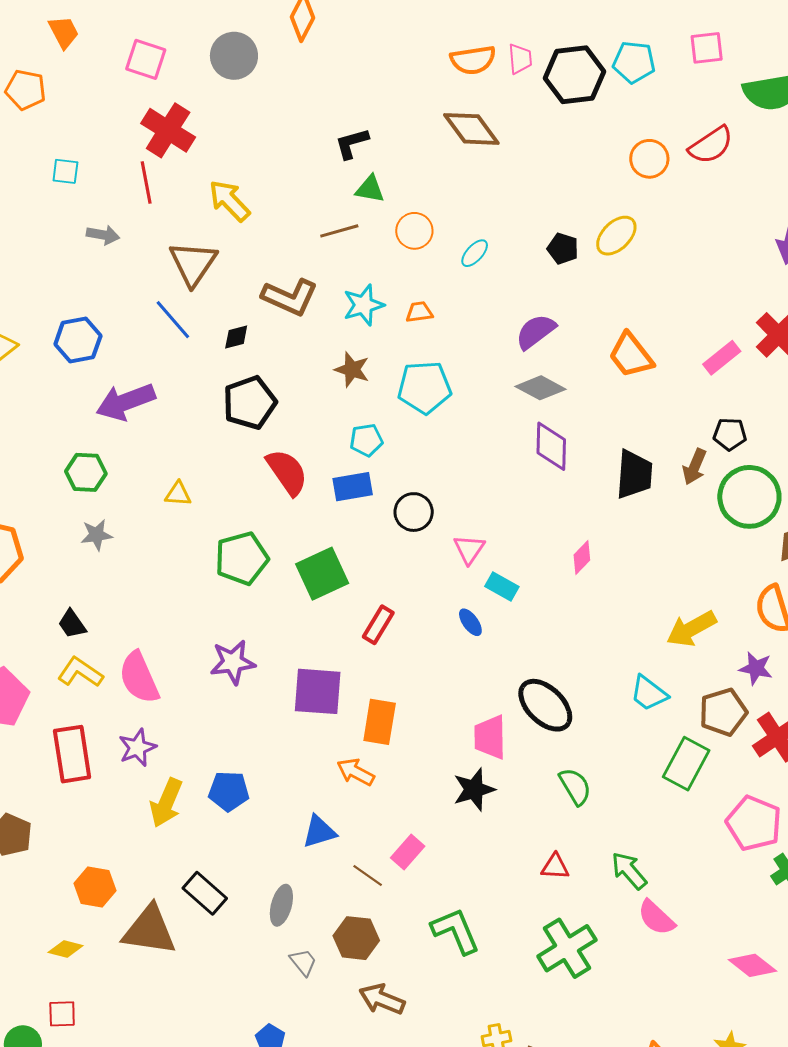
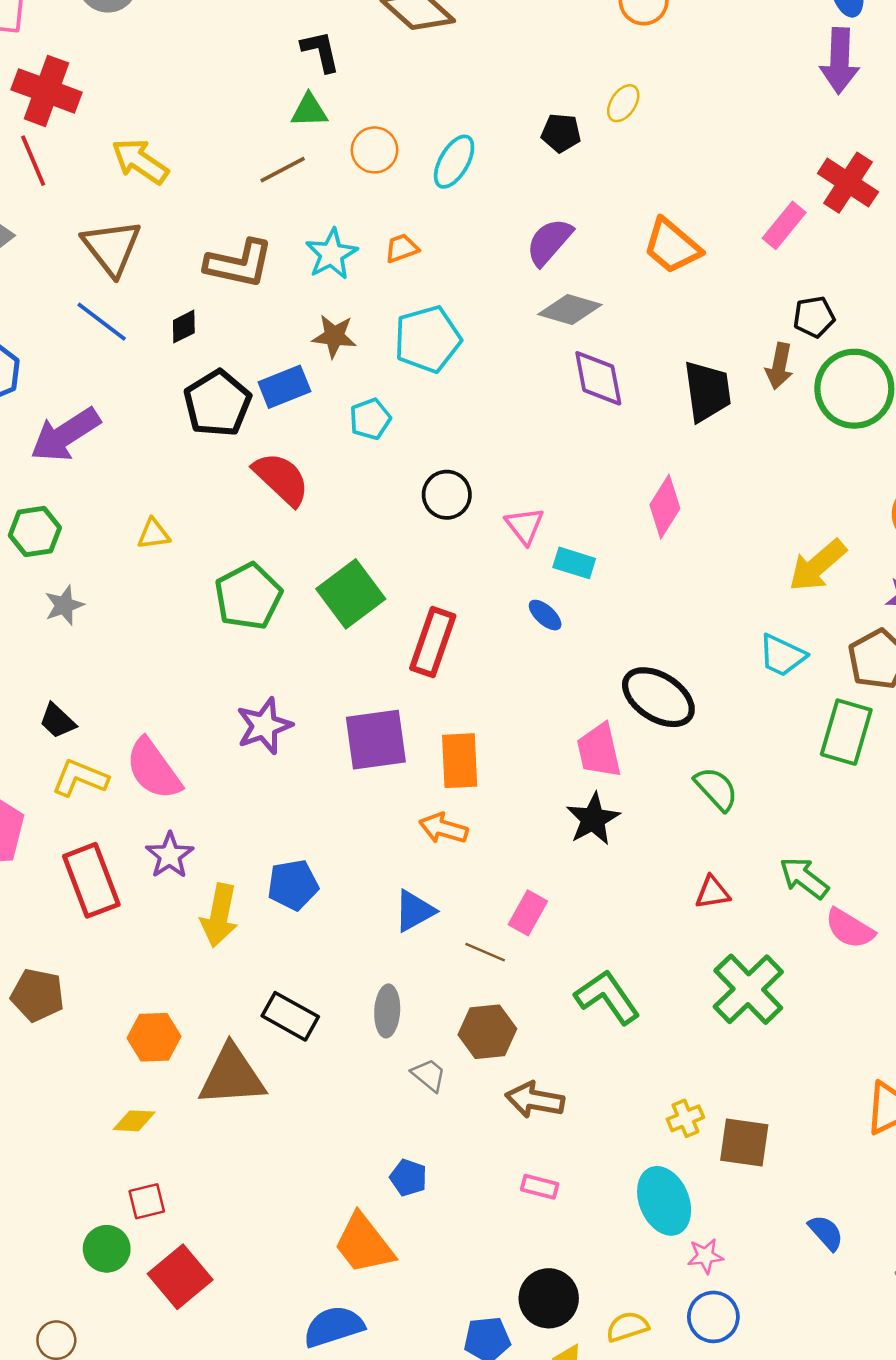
black L-shape: (352, 143) -> (321, 51), moved, turned 105
yellow ellipse: (616, 236) -> (623, 103), size x0.7
cyan ellipse: (475, 253) -> (454, 162), size x1.4
blue rectangle: (353, 487) -> (284, 387), moved
pink diamond: (582, 558) -> (665, 507), size x1.4
red rectangle: (378, 625) -> (433, 642), size x1.4

